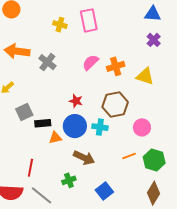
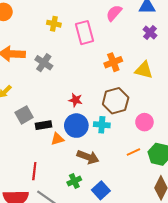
pink rectangle: (89, 20) -> (84, 33), moved
pink semicircle: (90, 62) -> (114, 13), moved
blue square: (104, 191) -> (101, 190), moved

